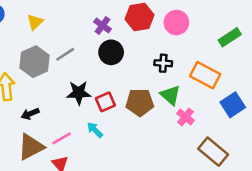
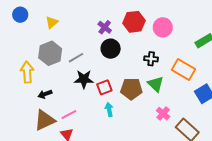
gray line: (65, 54) -> (76, 58), moved
pink cross: (185, 117) -> (163, 114), moved
cyan arrow: (95, 130) -> (109, 110), moved, turned 32

